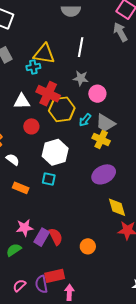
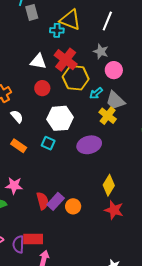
purple ellipse: (104, 174) -> (89, 145), moved
yellow diamond: (117, 207) -> (109, 185), turned 35
purple rectangle: (42, 237) -> (56, 201), moved
orange circle: (88, 246) -> (73, 206), moved

